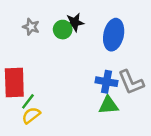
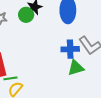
green line: (28, 101) -> (10, 78), turned 56

